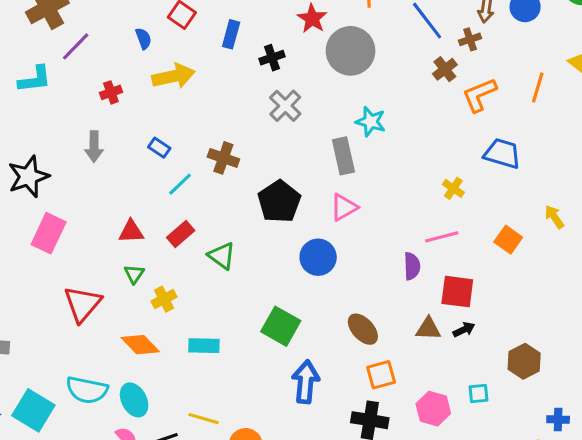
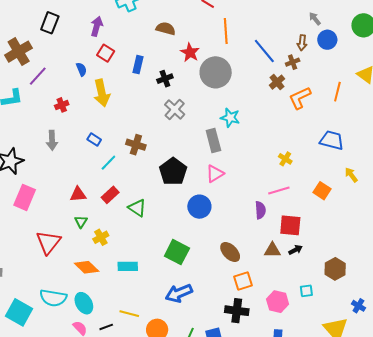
yellow arrow: (173, 76) -> (102, 93), turned 92
blue trapezoid: (502, 153) -> (332, 140), moved
blue arrow: (306, 382) -> (179, 293), moved, turned -116
blue cross: (558, 419) -> (358, 306), turned 32

